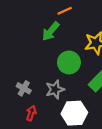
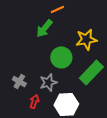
red arrow: (31, 113) -> (34, 101), moved

